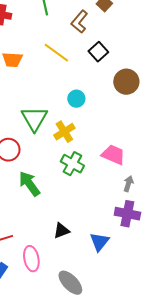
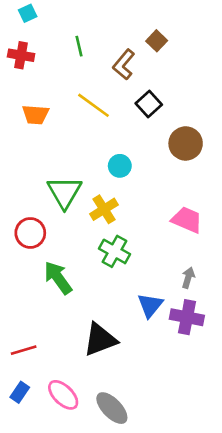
pink trapezoid: (113, 155) -> (187, 220), moved
black triangle: (61, 231) -> (100, 340), size x1.6
blue triangle: (99, 242) -> (150, 305), moved
pink ellipse: (31, 259) -> (63, 395), moved, turned -35

